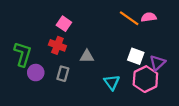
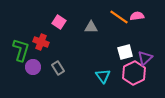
red cross: (57, 45) -> (41, 42), moved
gray triangle: (87, 56) -> (91, 27), moved
white square: (136, 56) -> (125, 52), turned -35
gray rectangle: (63, 74) -> (58, 68), turned -48

